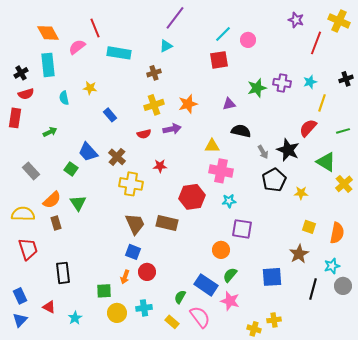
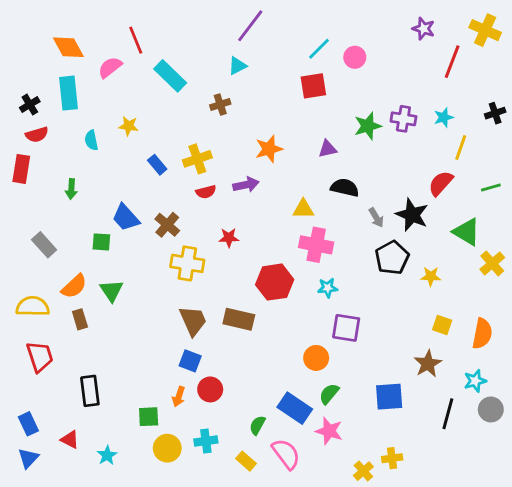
cyan rectangle: (119, 53) -> (170, 76), turned 35
yellow cross: (154, 105) -> (197, 159), moved
green arrow: (50, 132) -> (71, 189), turned 120
green square: (71, 169) -> (101, 242), turned -32
yellow cross: (254, 329) -> (363, 471), turned 32

